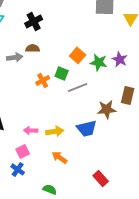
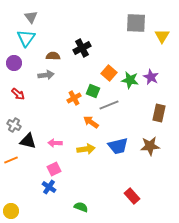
black cross: (34, 21) -> (82, 48), moved
brown semicircle: (33, 48) -> (53, 56), moved
brown star: (107, 109) -> (150, 146), moved
pink arrow: (31, 130) -> (55, 143), moved
orange arrow: (60, 157) -> (91, 122), moved

